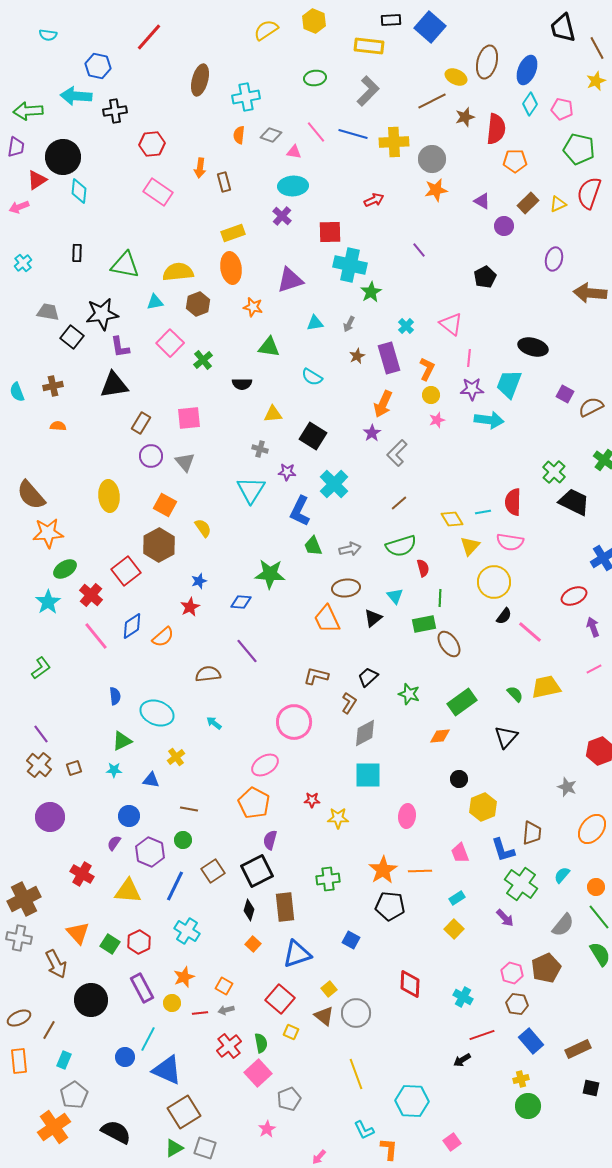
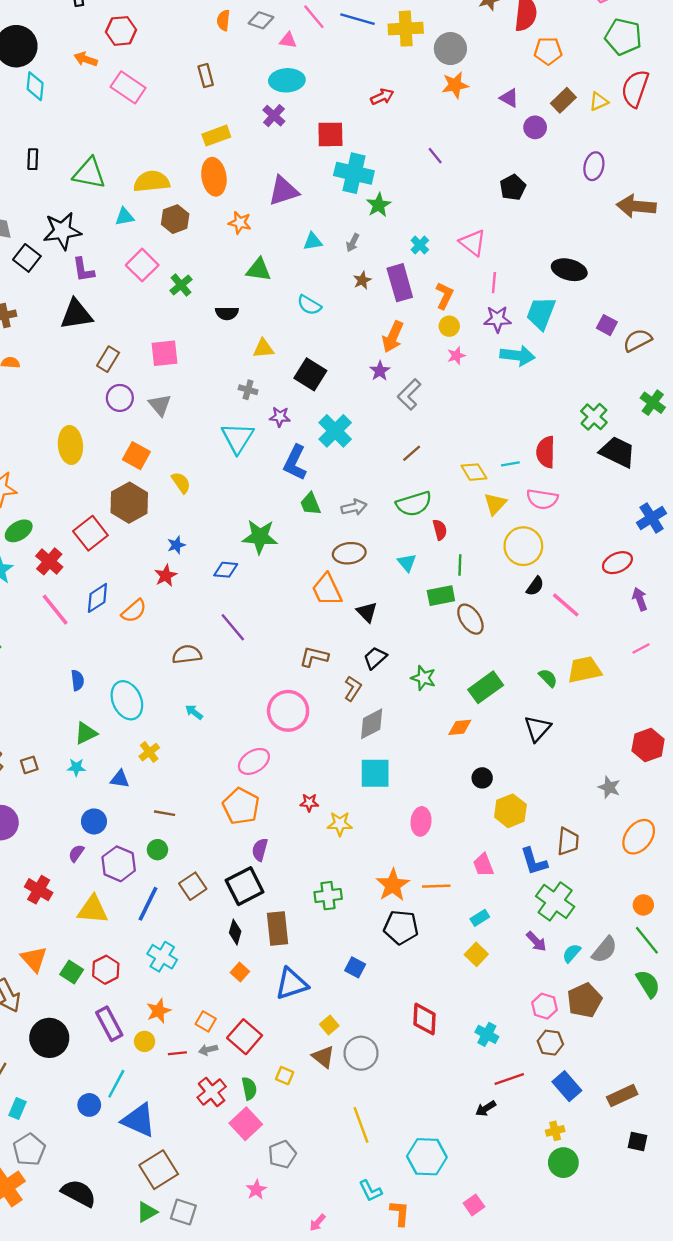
orange arrow: (200, 168) -> (86, 59), moved, turned 102
black triangle: (373, 618) -> (367, 612), moved, turned -36
cyan ellipse: (157, 713) -> (127, 700), turned 44
cyan semicircle: (562, 875) -> (572, 953), moved
red square: (280, 999) -> (245, 1037), moved

